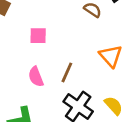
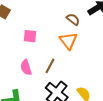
orange triangle: (111, 56) -> (68, 41), moved

